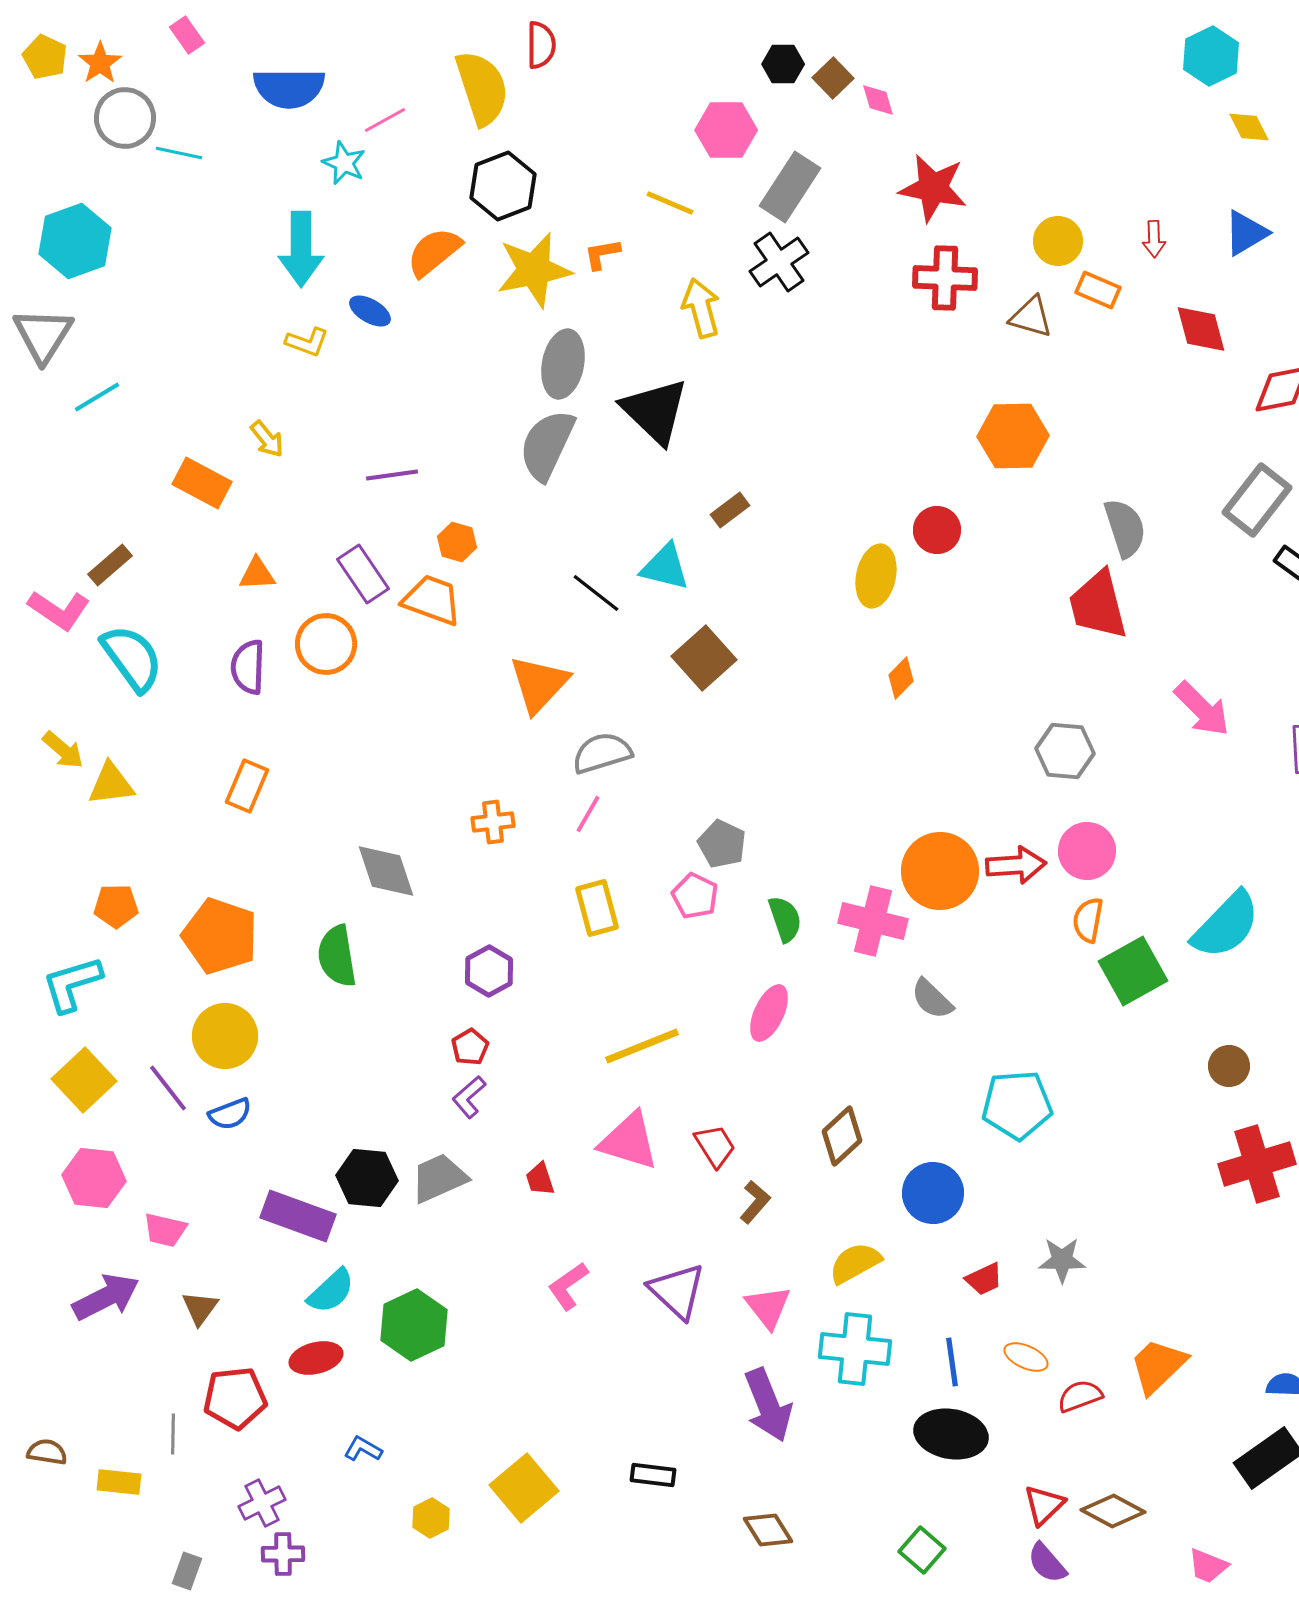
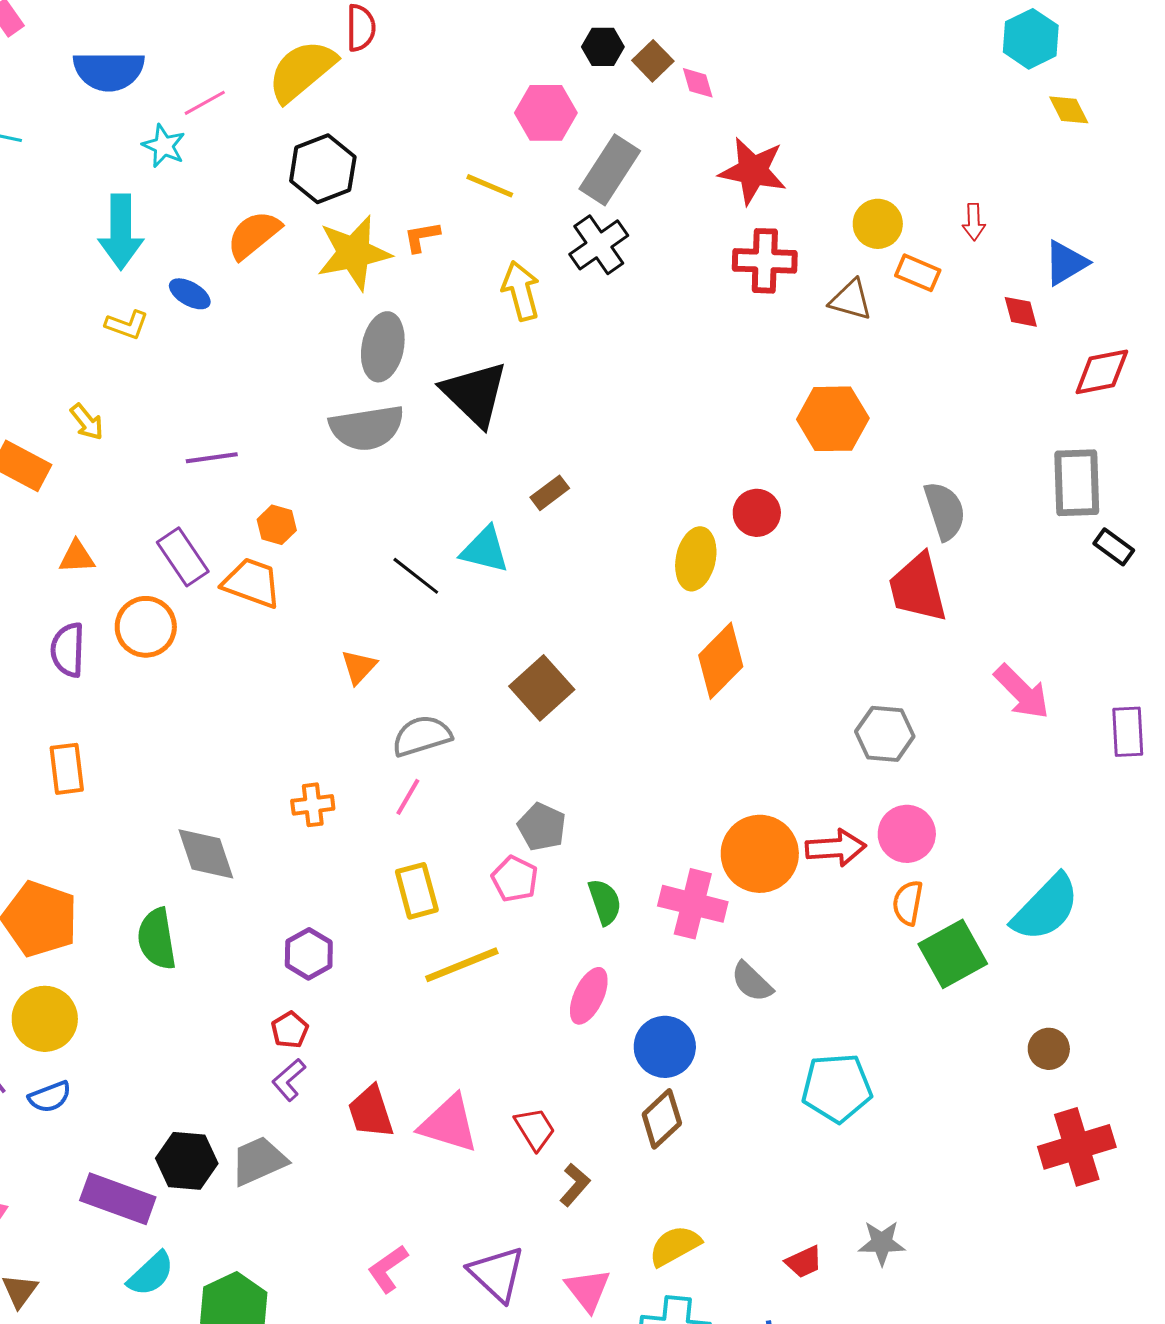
yellow semicircle: (482, 88) -> (302, 71), turned -112
blue triangle: (1246, 233) -> (1066, 263), moved
red diamond: (1201, 329) -> (1021, 312), size x0.7
gray semicircle: (547, 445) -> (367, 428), turned -124
gray rectangle: (1257, 500) -> (1077, 483), turned -40
brown square: (704, 658) -> (542, 688), moved
orange diamond: (901, 678) -> (721, 661), size x1.8
orange triangle: (539, 684) -> (359, 667), size x0.6
orange rectangle: (247, 786) -> (67, 769), turned -30
yellow line: (642, 1046) -> (462, 965), moved
red trapezoid: (540, 1179) -> (371, 1112), moved, size x1.6
blue circle: (933, 1193) -> (665, 1047), moved

